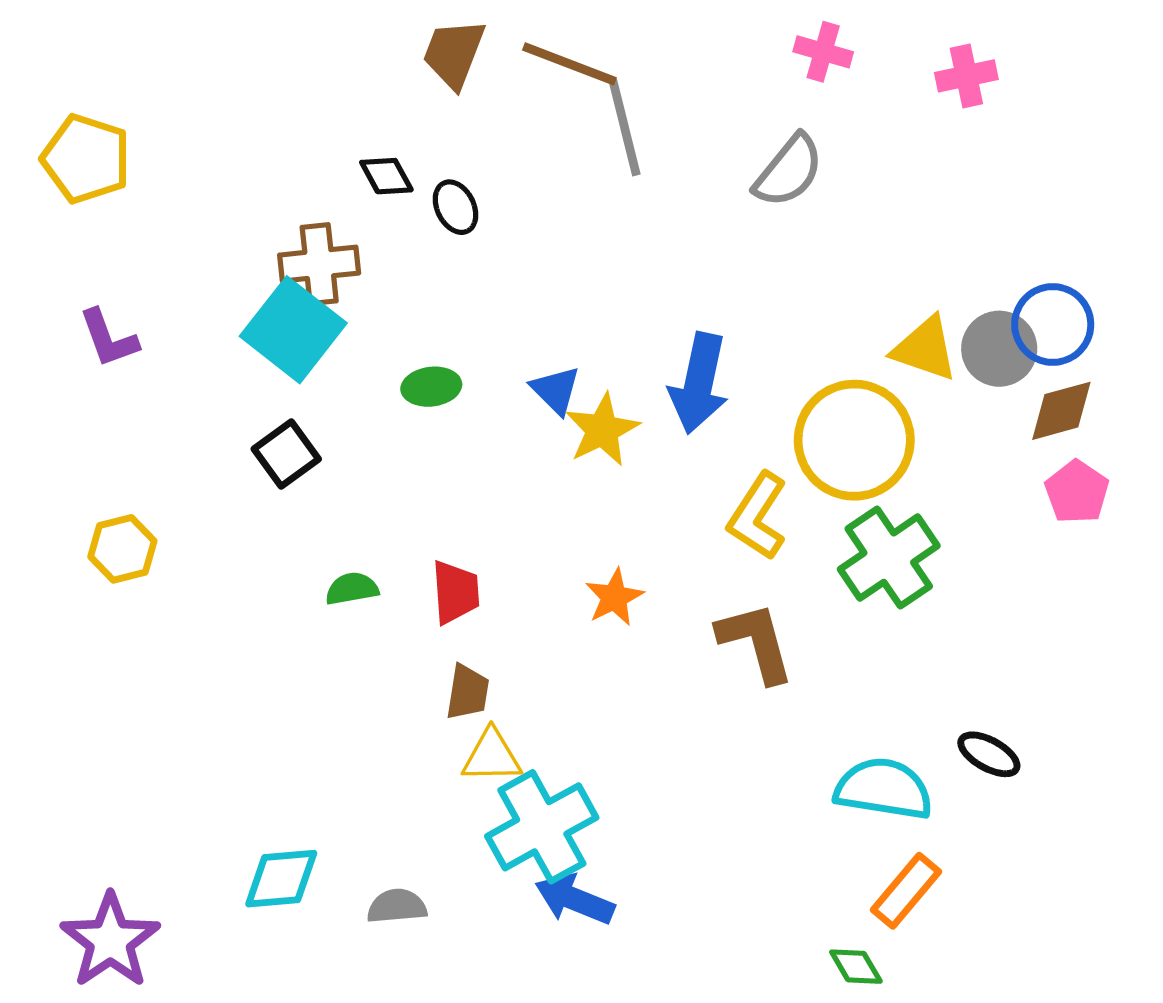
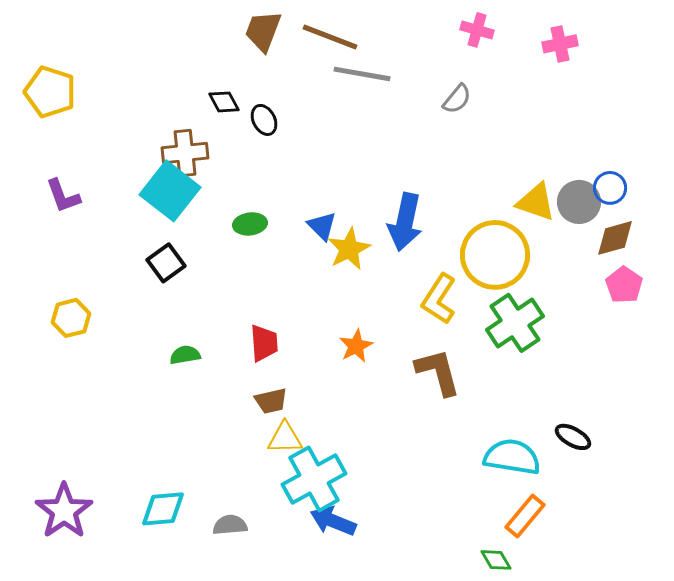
gray line: (625, 128) -> (362, 74), turned -66
gray semicircle: (789, 171) -> (457, 99), size x0.7
blue circle: (1053, 325) -> (610, 188), size x0.7
green semicircle: (352, 589) -> (185, 355), moved
brown trapezoid: (468, 692) -> (271, 401), turned 68
purple star: (110, 941) -> (64, 511), moved

